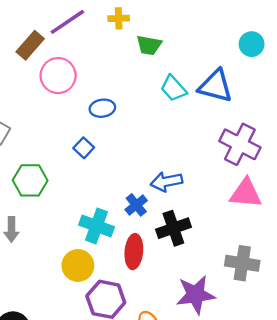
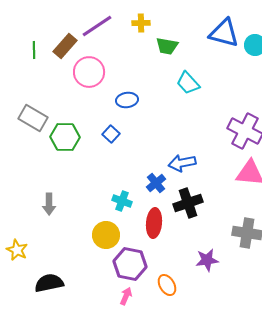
blue triangle: (215, 86) -> (224, 33), moved
green hexagon: (30, 180) -> (65, 137), moved
cyan cross: (97, 226) -> (122, 201), size x0.7
purple star: (196, 295) -> (207, 260), size x0.7

